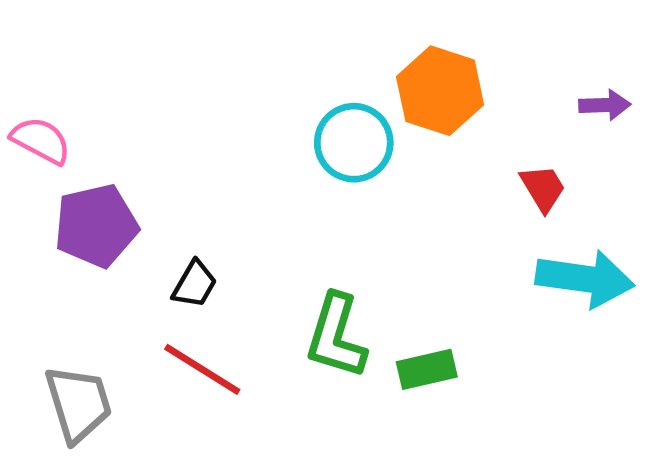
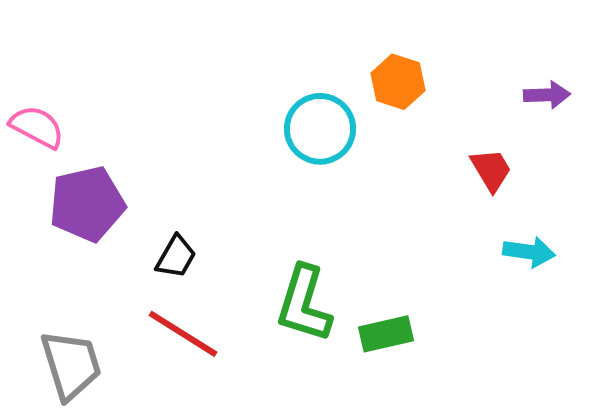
orange hexagon: (440, 91) -> (398, 82), size x0.7
cyan arrow: (585, 279) -> (529, 252), size x0.6

